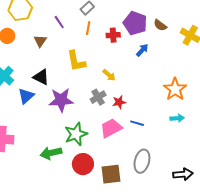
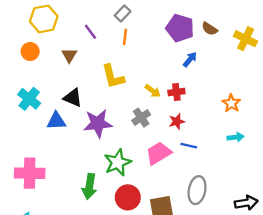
red cross: (113, 35) -> (176, 92), moved
orange star: (175, 89) -> (231, 103), size x0.7
blue triangle: (26, 96) -> (56, 121), turned 42
red star: (119, 102) -> (177, 122), moved
green arrow: (51, 153) -> (89, 186), turned -65

